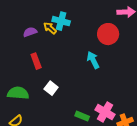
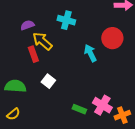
cyan cross: (61, 21) -> (66, 20), moved
yellow arrow: (50, 28) -> (42, 41), moved, size x1.5
red circle: (108, 34) -> (112, 38), moved

